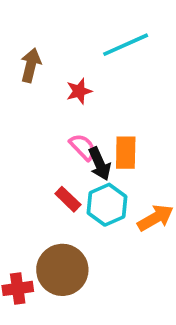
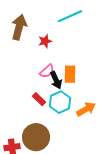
brown arrow: (31, 65) -> (19, 27), size x1.4
pink semicircle: (83, 147) -> (47, 71), turned 91

